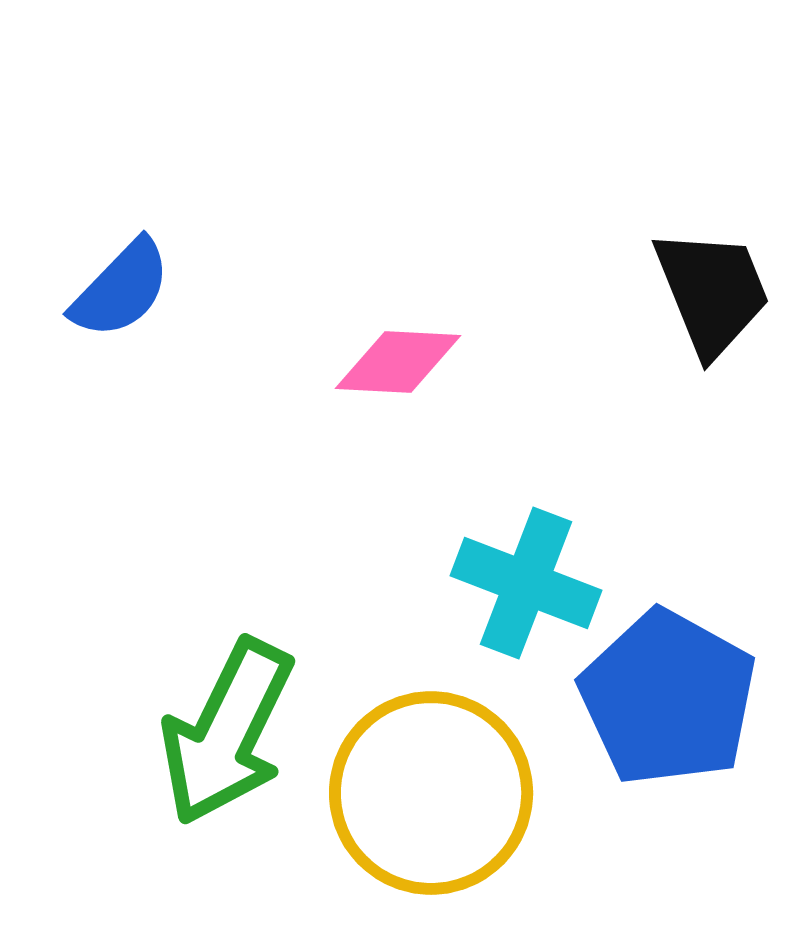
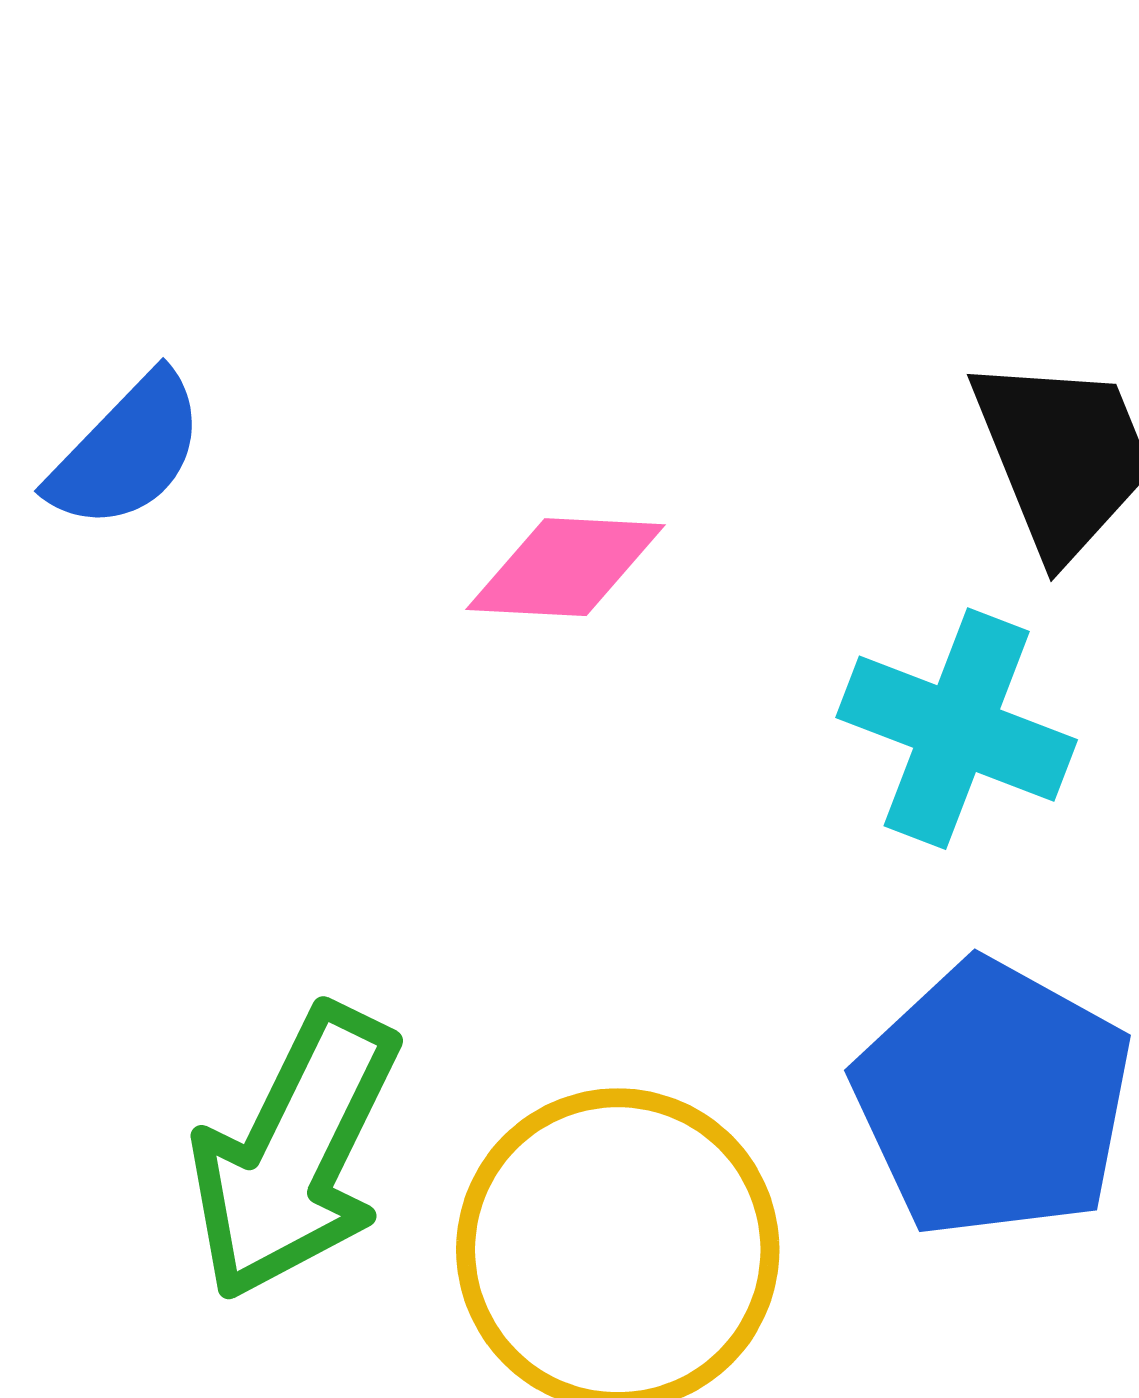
cyan cross: (526, 583) -> (957, 729), moved

